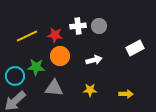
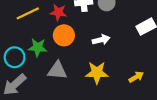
yellow star: (90, 90) -> (97, 73), size x1.5
yellow arrow: (126, 94) -> (136, 77), turned -32

